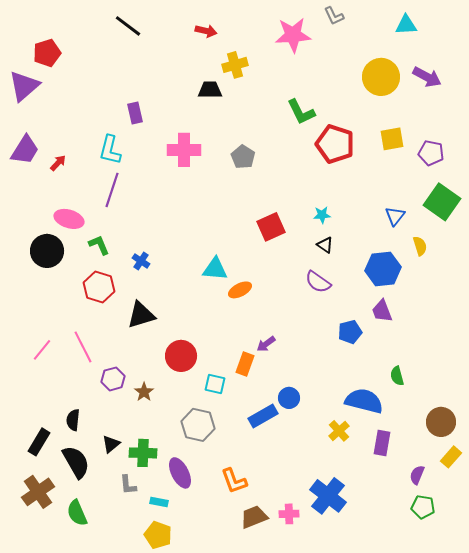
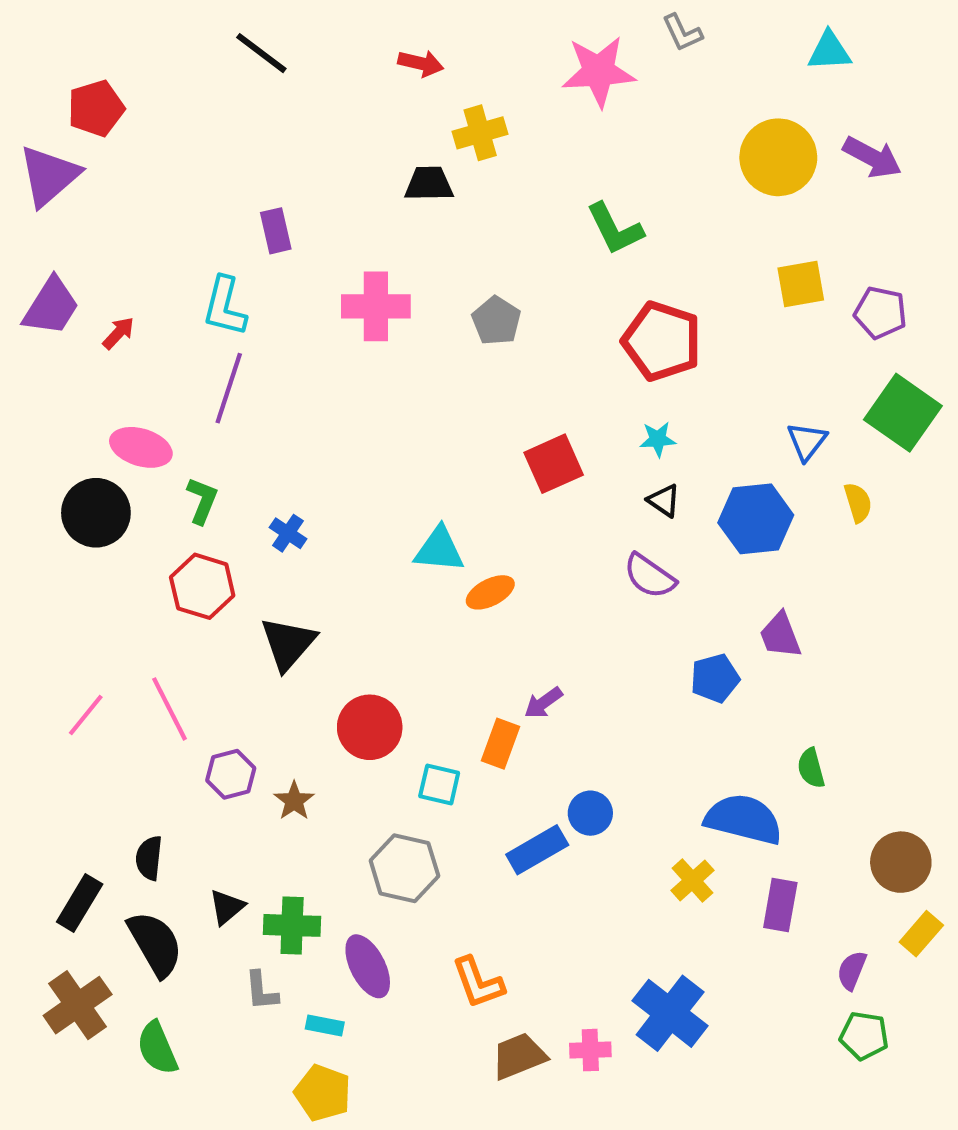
red pentagon: (335, 144) -> (662, 341), moved
green L-shape: (99, 245) -> (202, 501), turned 45
blue hexagon: (383, 269) -> (756, 519), moved
black triangle: (141, 315) -> (288, 644), turned -32

